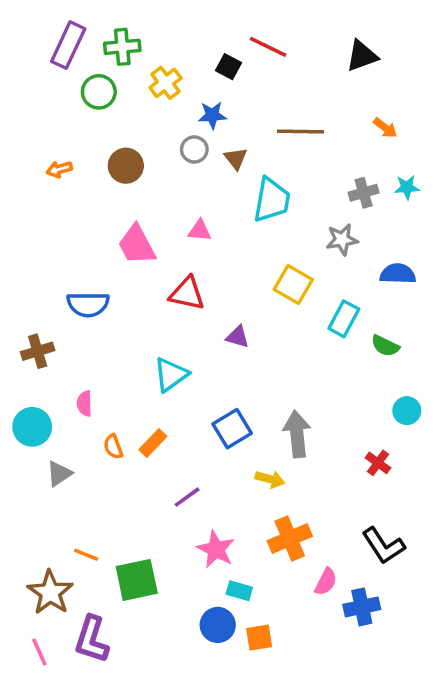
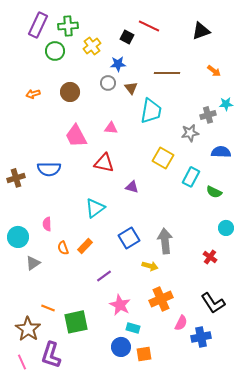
gray cross: (364, 193) -> (208, 115), moved
brown cross: (38, 351) -> (16, 178), moved

